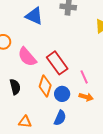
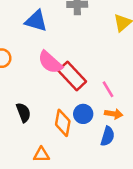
pink semicircle: (27, 57) -> (50, 62), moved
orange diamond: (45, 86) -> (63, 123), moved
blue semicircle: (60, 118) -> (108, 136), moved

